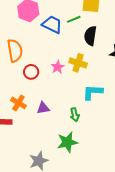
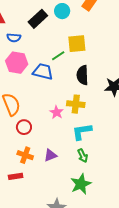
green line: (74, 19) -> (58, 56), moved
red circle: (31, 72) -> (24, 127), moved
cyan L-shape: (93, 92) -> (82, 132), moved

